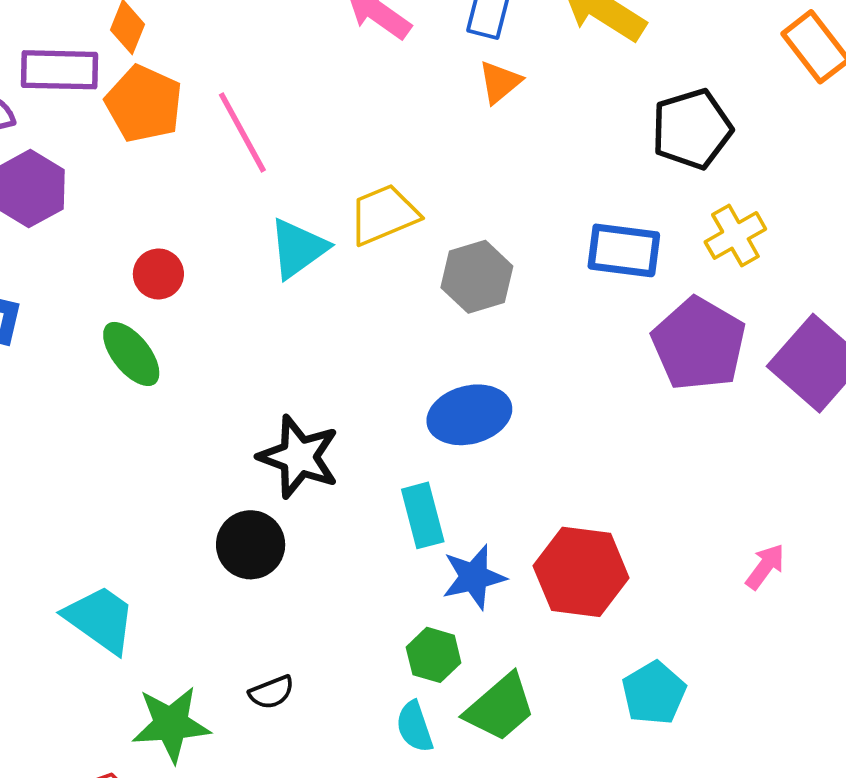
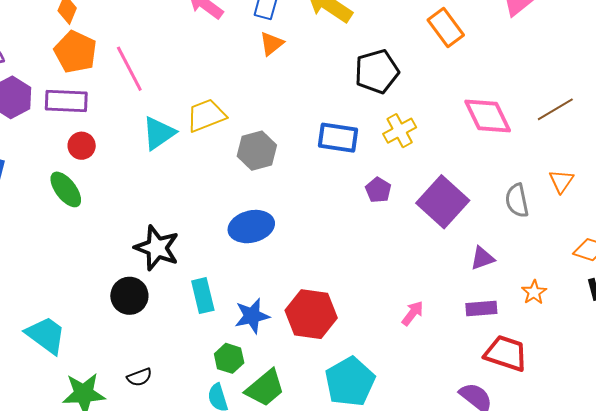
purple rectangle: (59, 70) -> (66, 101), moved
purple pentagon: (699, 344) -> (378, 190), size x0.5
cyan rectangle: (423, 515) -> (203, 296), moved
cyan pentagon: (654, 693) -> (350, 382), size x1.4

